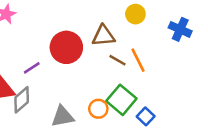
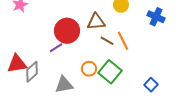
purple line: (32, 68) -> (56, 48), moved
orange circle: (98, 109) -> (89, 69), moved
blue square: (146, 116) -> (151, 85), moved

